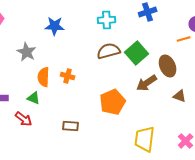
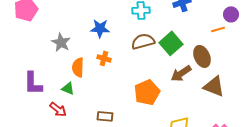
blue star: (55, 26) -> (100, 28), moved
orange cross: (68, 76) -> (104, 58), moved
brown triangle: (180, 96) -> (214, 86), size x1.6

